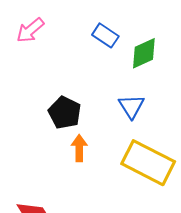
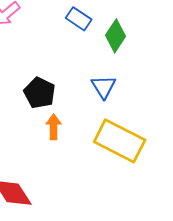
green diamond: (144, 53) -> (116, 36), turned -32

